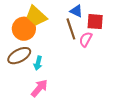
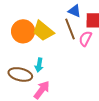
yellow trapezoid: (36, 16) -> (43, 31), moved
brown ellipse: (19, 56) -> (20, 74), moved, turned 45

